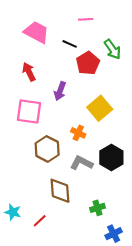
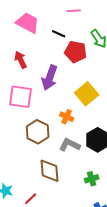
red pentagon: (88, 63) -> (76, 52), turned -30
purple arrow: (60, 91) -> (50, 78), size x1.4
green cross: (98, 208) -> (92, 179), moved

